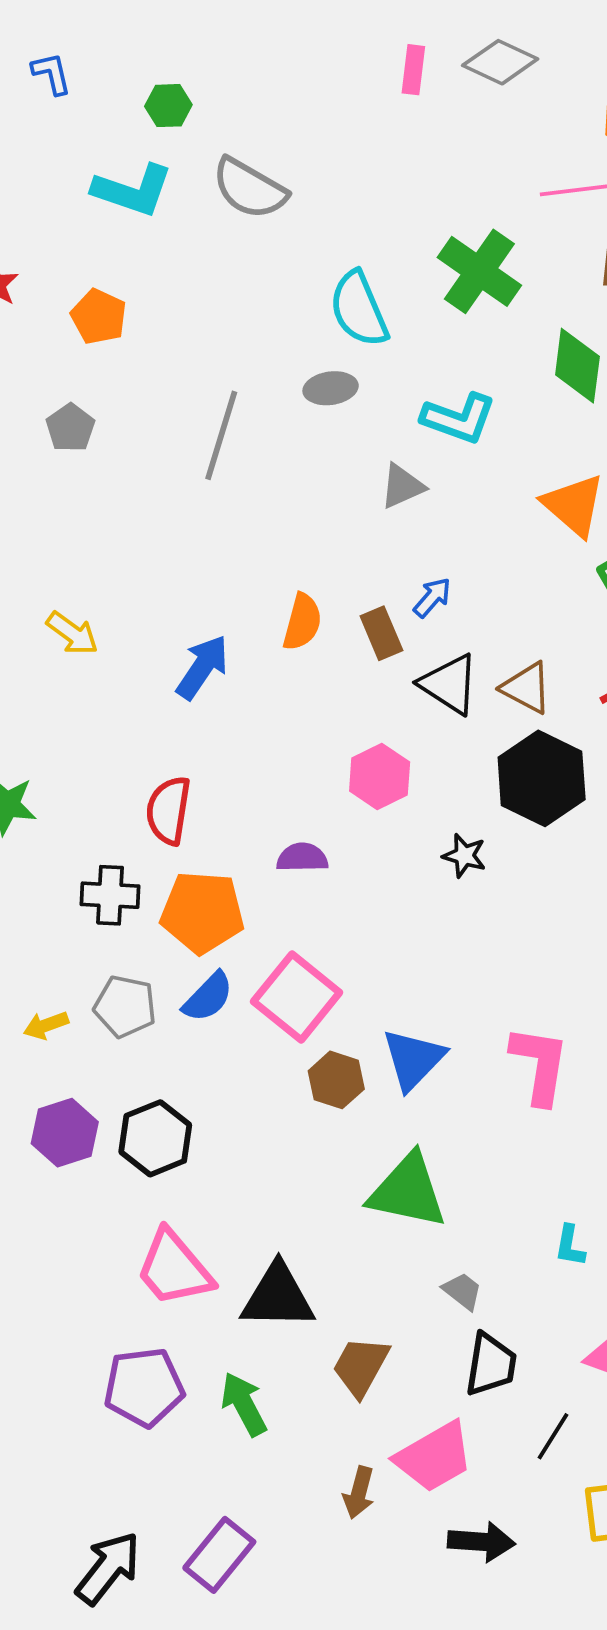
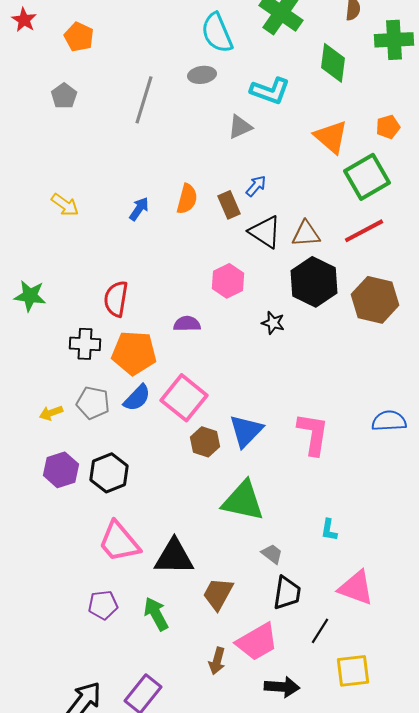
blue arrow: (202, 667) -> (139, 209), moved, size x0.7
brown triangle: (527, 688) -> (306, 234), turned -32
purple pentagon: (144, 1387) -> (103, 605), size x0.7

